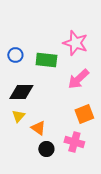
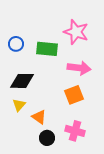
pink arrow: (78, 79) -> (79, 68), turned -130
orange square: (84, 114) -> (74, 95), moved

